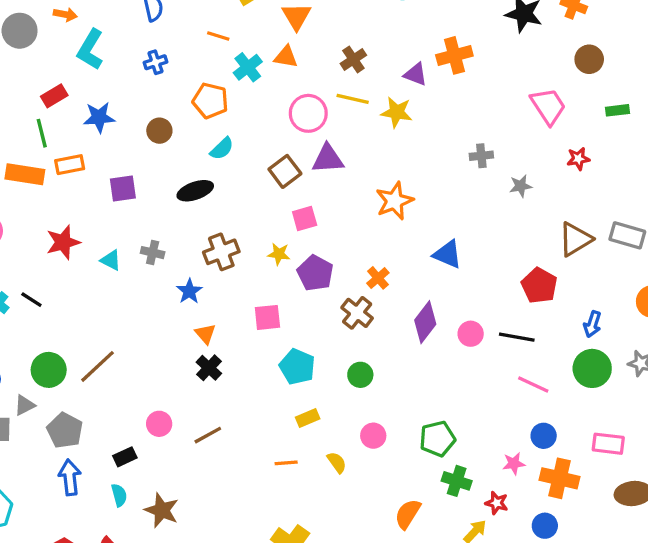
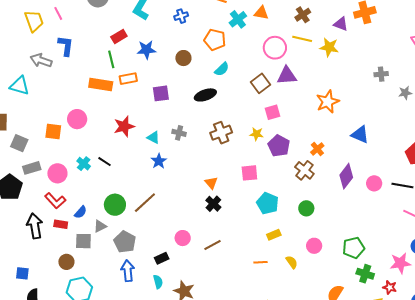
blue star: (189, 291) -> (159, 161), moved
pink star: (514, 463) -> (400, 263), size x1.5

